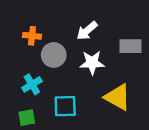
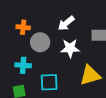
cyan cross: (32, 84) -> (23, 65), turned 35
yellow triangle: (118, 97) -> (90, 75), turned -45

